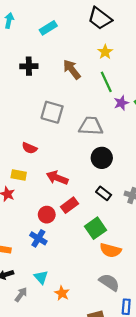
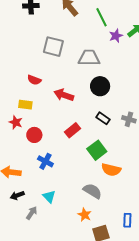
red arrow: (57, 178) -> (64, 95), moved
red circle: (47, 215) -> (34, 135), moved
gray semicircle: (109, 282) -> (92, 191), moved
orange star: (62, 293) -> (85, 215), moved

